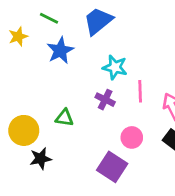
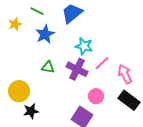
pink line: (140, 91) -> (102, 63), turned 49
purple cross: (105, 100) -> (77, 69), size x1.5
green triangle: (64, 118) -> (48, 67), moved

